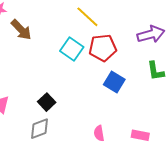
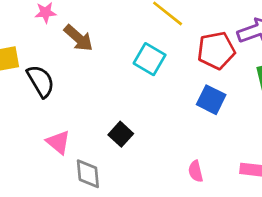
red pentagon: (103, 48) -> (216, 50), moved
gray diamond: (40, 129) -> (88, 174), moved, turned -70

